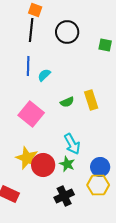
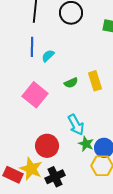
yellow star: (27, 158) -> (31, 169), moved
green star: (67, 164) -> (86, 144), moved
black cross: (64, 196) -> (55, 177), moved

